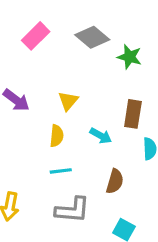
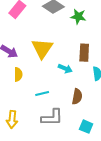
yellow triangle: (68, 101) -> (42, 48), size x1.6
yellow semicircle: (57, 136) -> (18, 74), moved

